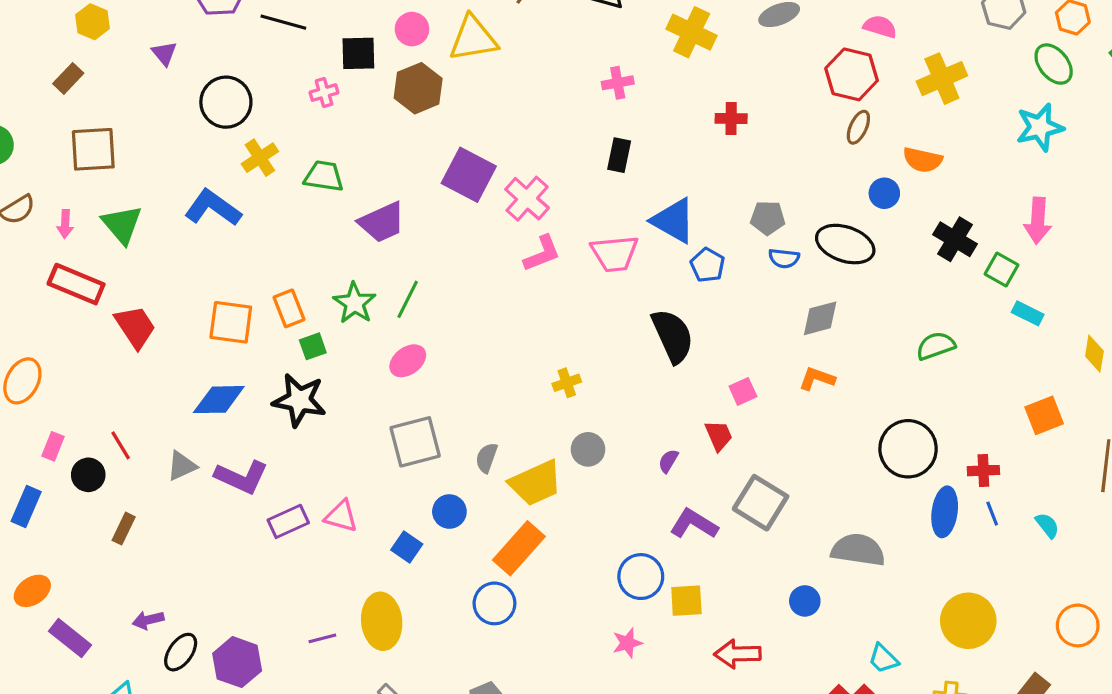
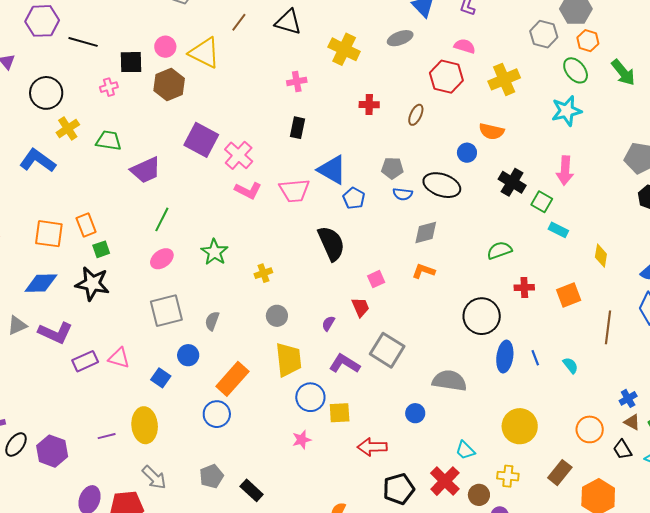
yellow triangle: (473, 38) -> (204, 53), turned 36
brown ellipse: (858, 127) -> (416, 115), moved
pink L-shape: (542, 253) -> (248, 190), turned 48
green star: (355, 303) -> (214, 252), moved
red cross: (983, 471) -> (524, 288), moved
yellow trapezoid: (536, 483) -> (289, 360), moved, turned -72

